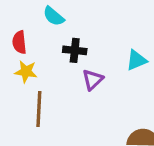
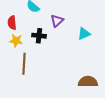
black cross: (75, 50) -> (39, 36), moved
purple triangle: (93, 80) -> (57, 21), moved

